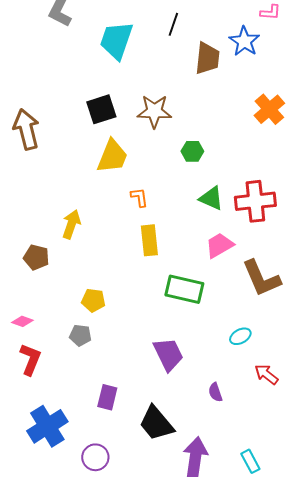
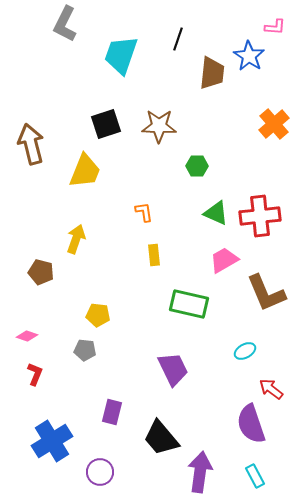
yellow trapezoid: (112, 156) -> (85, 171), moved
yellow rectangle: (149, 240) -> (154, 255), size x0.7
red L-shape: (30, 359) -> (35, 374), size x0.7
purple semicircle: (215, 392) -> (251, 424), moved, size x2.0

